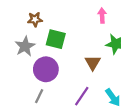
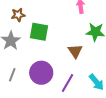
purple circle: (46, 69) -> (41, 73), moved
gray line: (39, 96) -> (12, 75), moved

